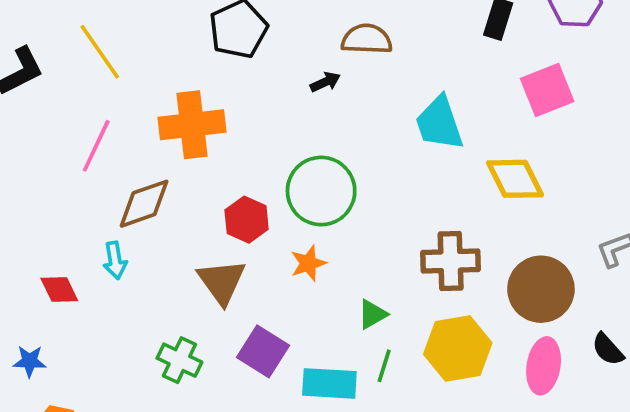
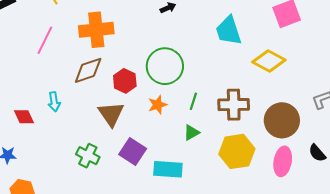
yellow diamond: (515, 179) -> (269, 61), turned -36
brown diamond: (144, 204) -> (88, 70), moved
green line: (384, 366) -> (193, 101), moved

